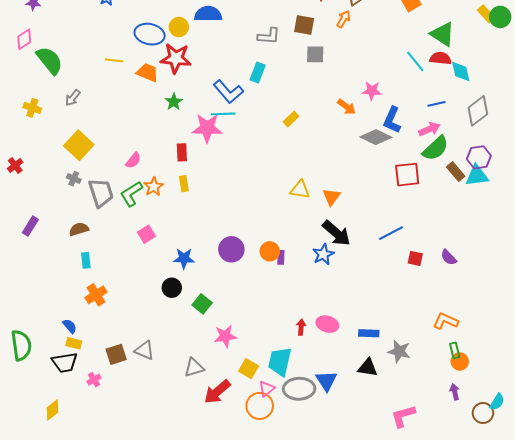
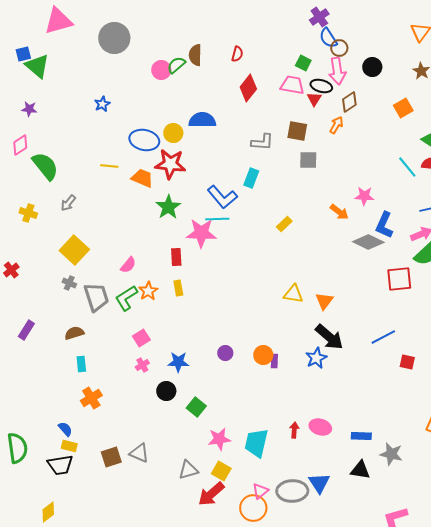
green star: (174, 102) -> (168, 207), size x1.4
purple circle: (231, 249) -> (225, 353), size x0.6
cyan trapezoid: (280, 361) -> (256, 443), moved
yellow square: (249, 369) -> (221, 471), moved
pink cross: (94, 380) -> (142, 365), moved

